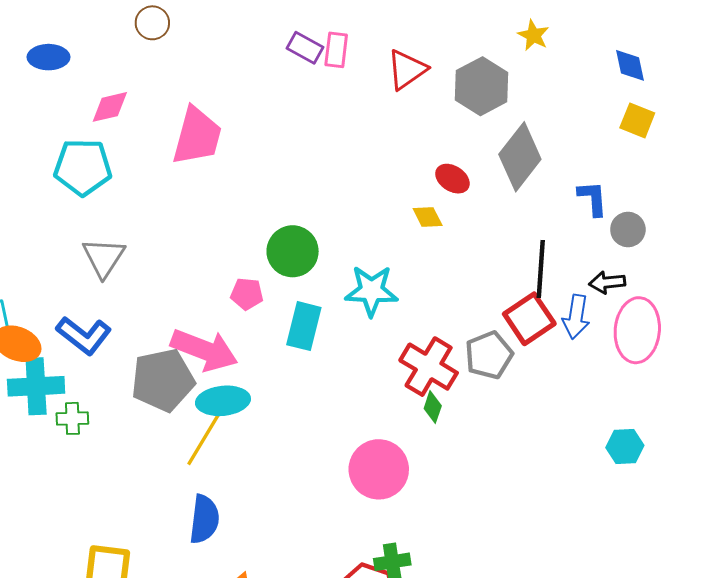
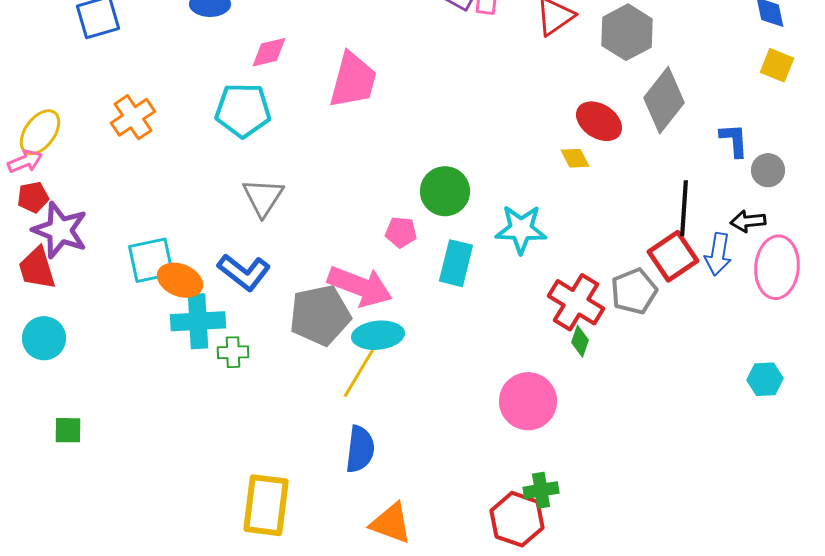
red ellipse: (452, 179) -> (599, 121), size x1.4

